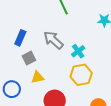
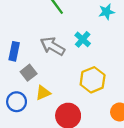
cyan cross: (78, 51) -> (83, 39), moved
blue circle: (12, 89) -> (17, 102), moved

